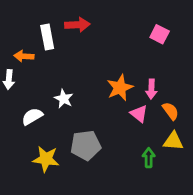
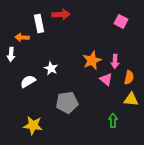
orange semicircle: (171, 111) -> (129, 77), turned 48
green arrow: (149, 158) -> (113, 120), moved
yellow star: (46, 159) -> (33, 125), moved

